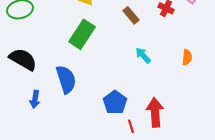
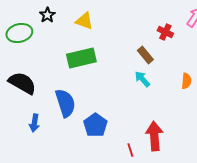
brown rectangle: (131, 15) -> (145, 55), moved
green rectangle: (82, 34) -> (81, 58), turned 44
blue pentagon: (115, 102) -> (95, 125), moved

